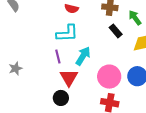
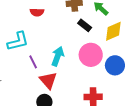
cyan L-shape: (67, 33) -> (18, 41), moved
pink circle: (109, 77) -> (91, 55), moved

